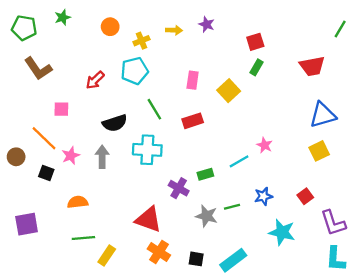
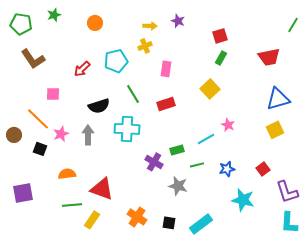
yellow cross: (141, 41) -> (145, 46), moved
yellow square: (229, 91) -> (210, 89), moved
green line: (232, 207) -> (197, 165), moved
red triangle: (148, 219) -> (102, 189), moved

